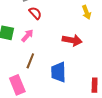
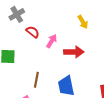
pink arrow: (27, 36) -> (52, 41), moved

